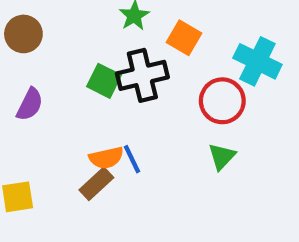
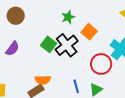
black cross: (142, 75) -> (67, 45), turned -35
blue line: (132, 159) -> (76, 86), moved

